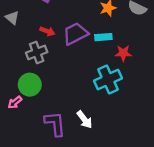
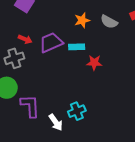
cyan cross: (108, 80) -> (77, 111), moved, size x0.7
purple L-shape: (55, 124) -> (30, 106), moved

